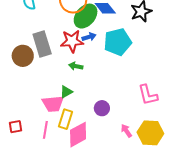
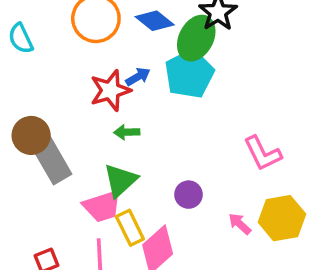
green ellipse: (86, 16) -> (196, 38), moved
gray rectangle: (42, 44) -> (52, 161), moved
green triangle: (66, 92) -> (120, 180), size x1.5
yellow rectangle: (65, 119) -> (130, 228), turned -30

